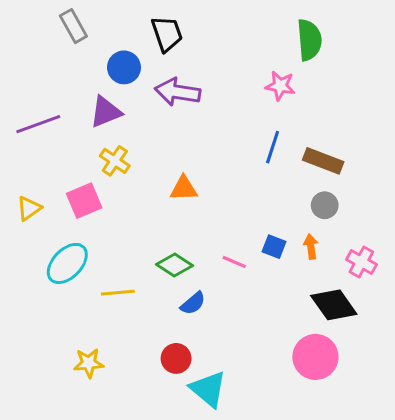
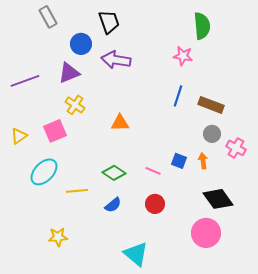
pink cross: (361, 262) -> (236, 148), moved
blue semicircle: (193, 303) -> (113, 205), moved
red circle: (176, 358) -> (155, 204), moved

